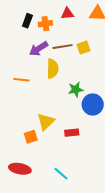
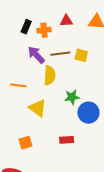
yellow square: (83, 48) -> (81, 55), turned 32
purple arrow: (38, 49) -> (36, 55), turned 78
yellow triangle: (46, 122) -> (38, 108), moved, turned -42

